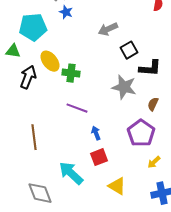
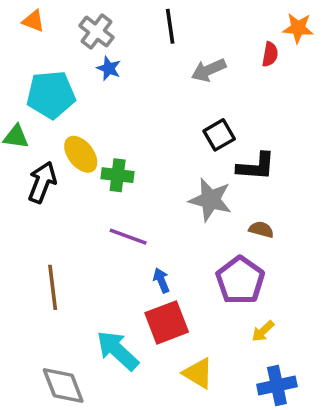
gray arrow: (108, 29) -> (209, 70), moved
brown semicircle: (153, 104) -> (261, 230), turned 80
red square: (99, 157) -> (167, 322), size x1.4

